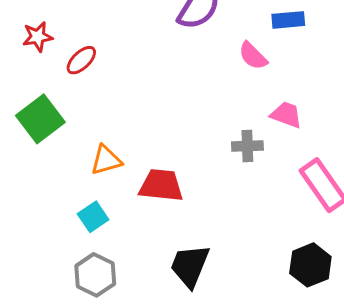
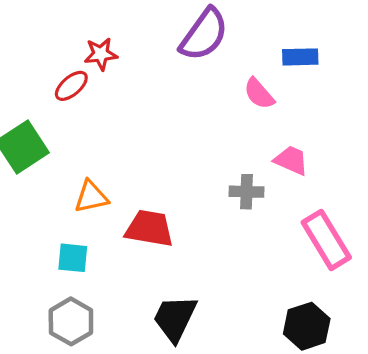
red star: (38, 37) -> (101, 54), moved
cyan square: (93, 217) -> (73, 258), turned 36

